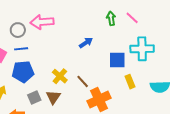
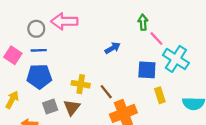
pink line: (132, 18) -> (156, 39), moved
cyan cross: (142, 49) -> (176, 59), turned 30
yellow cross: (60, 76) -> (81, 84), turned -35

